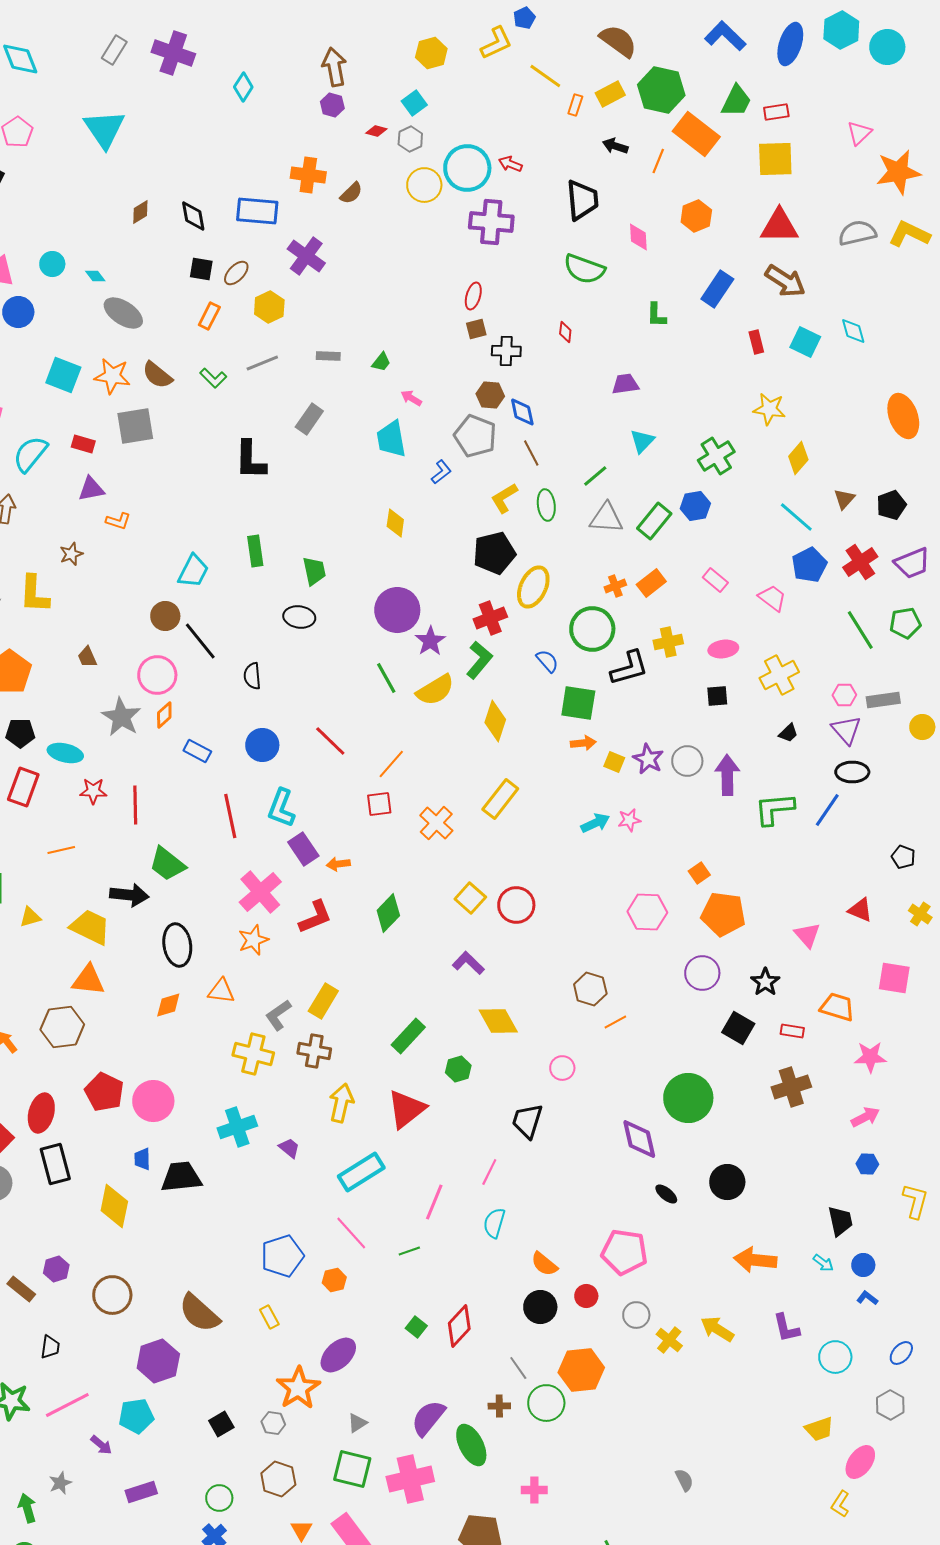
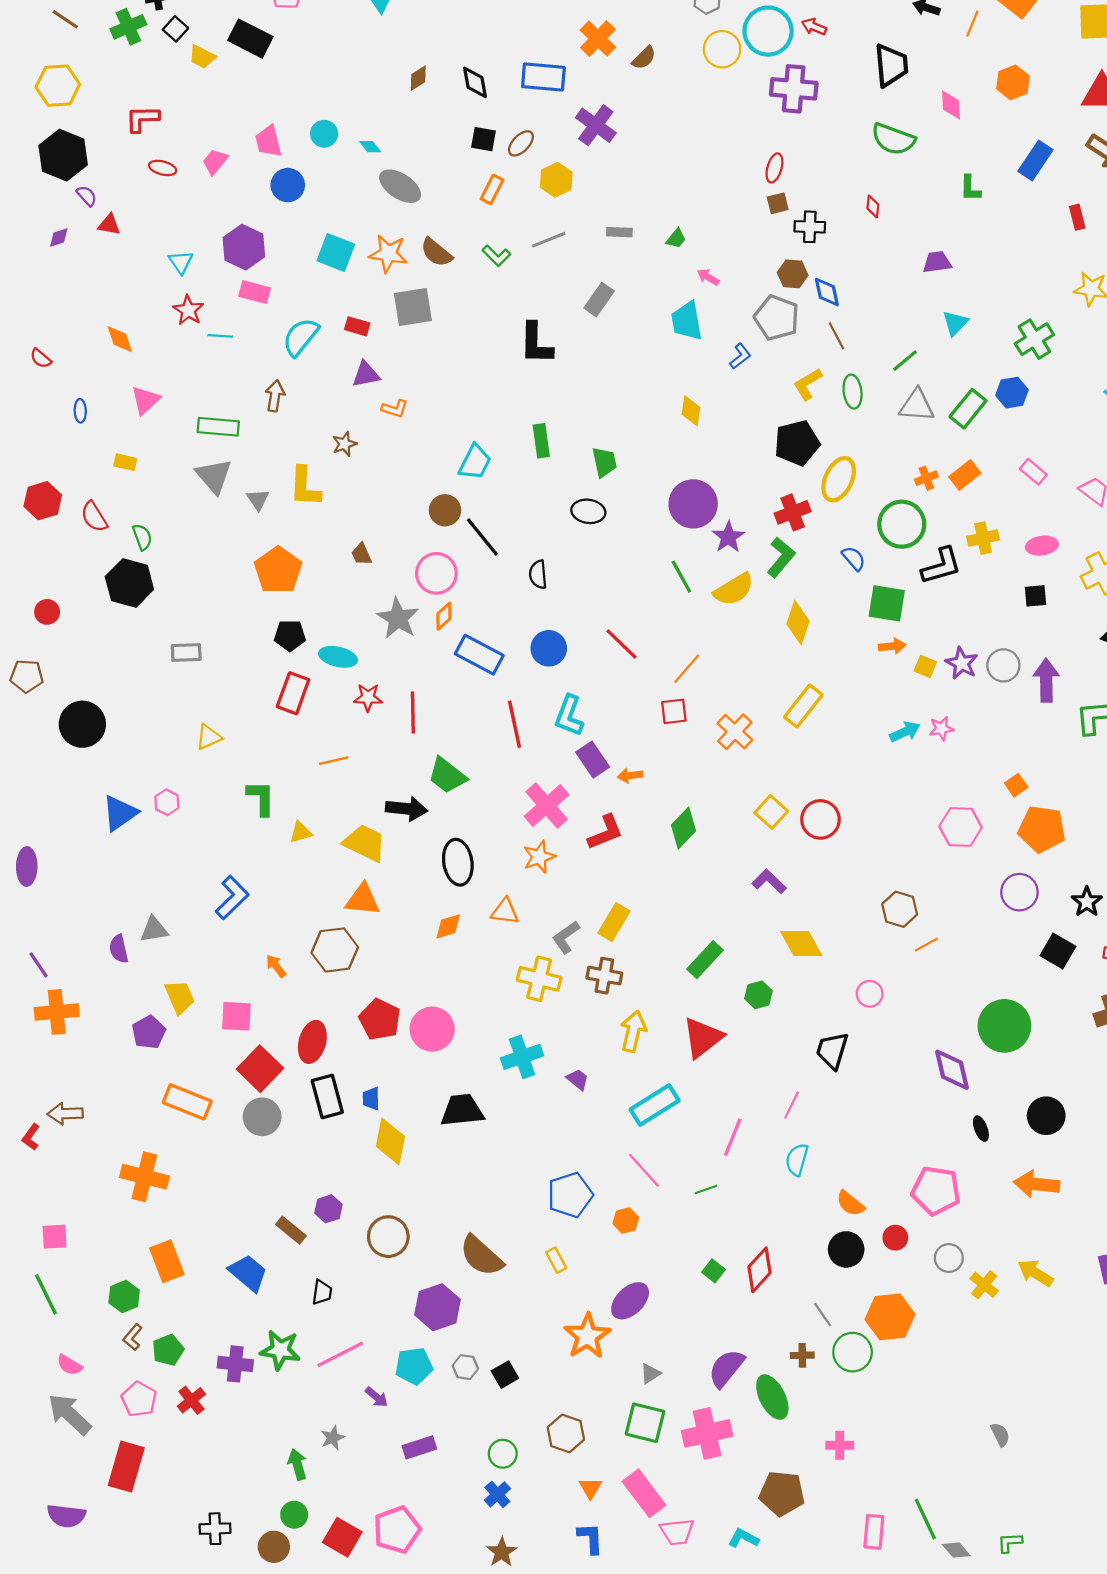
orange cross: (308, 175) -> (598, 39), turned 36
blue rectangle: (197, 751) -> (479, 655), size x1.6
blue trapezoid: (142, 1159) -> (371, 1099), moved
black ellipse: (666, 1194) -> (981, 1129), turned 30
orange arrow: (755, 1260) -> (1037, 1184), moved
gray hexagon: (273, 1423) -> (465, 1367), moved

